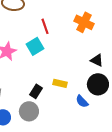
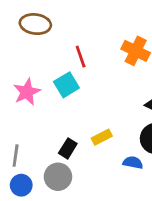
yellow rectangle: (60, 83) -> (102, 137), turned -40
blue semicircle: (82, 101) -> (133, 163), turned 144

